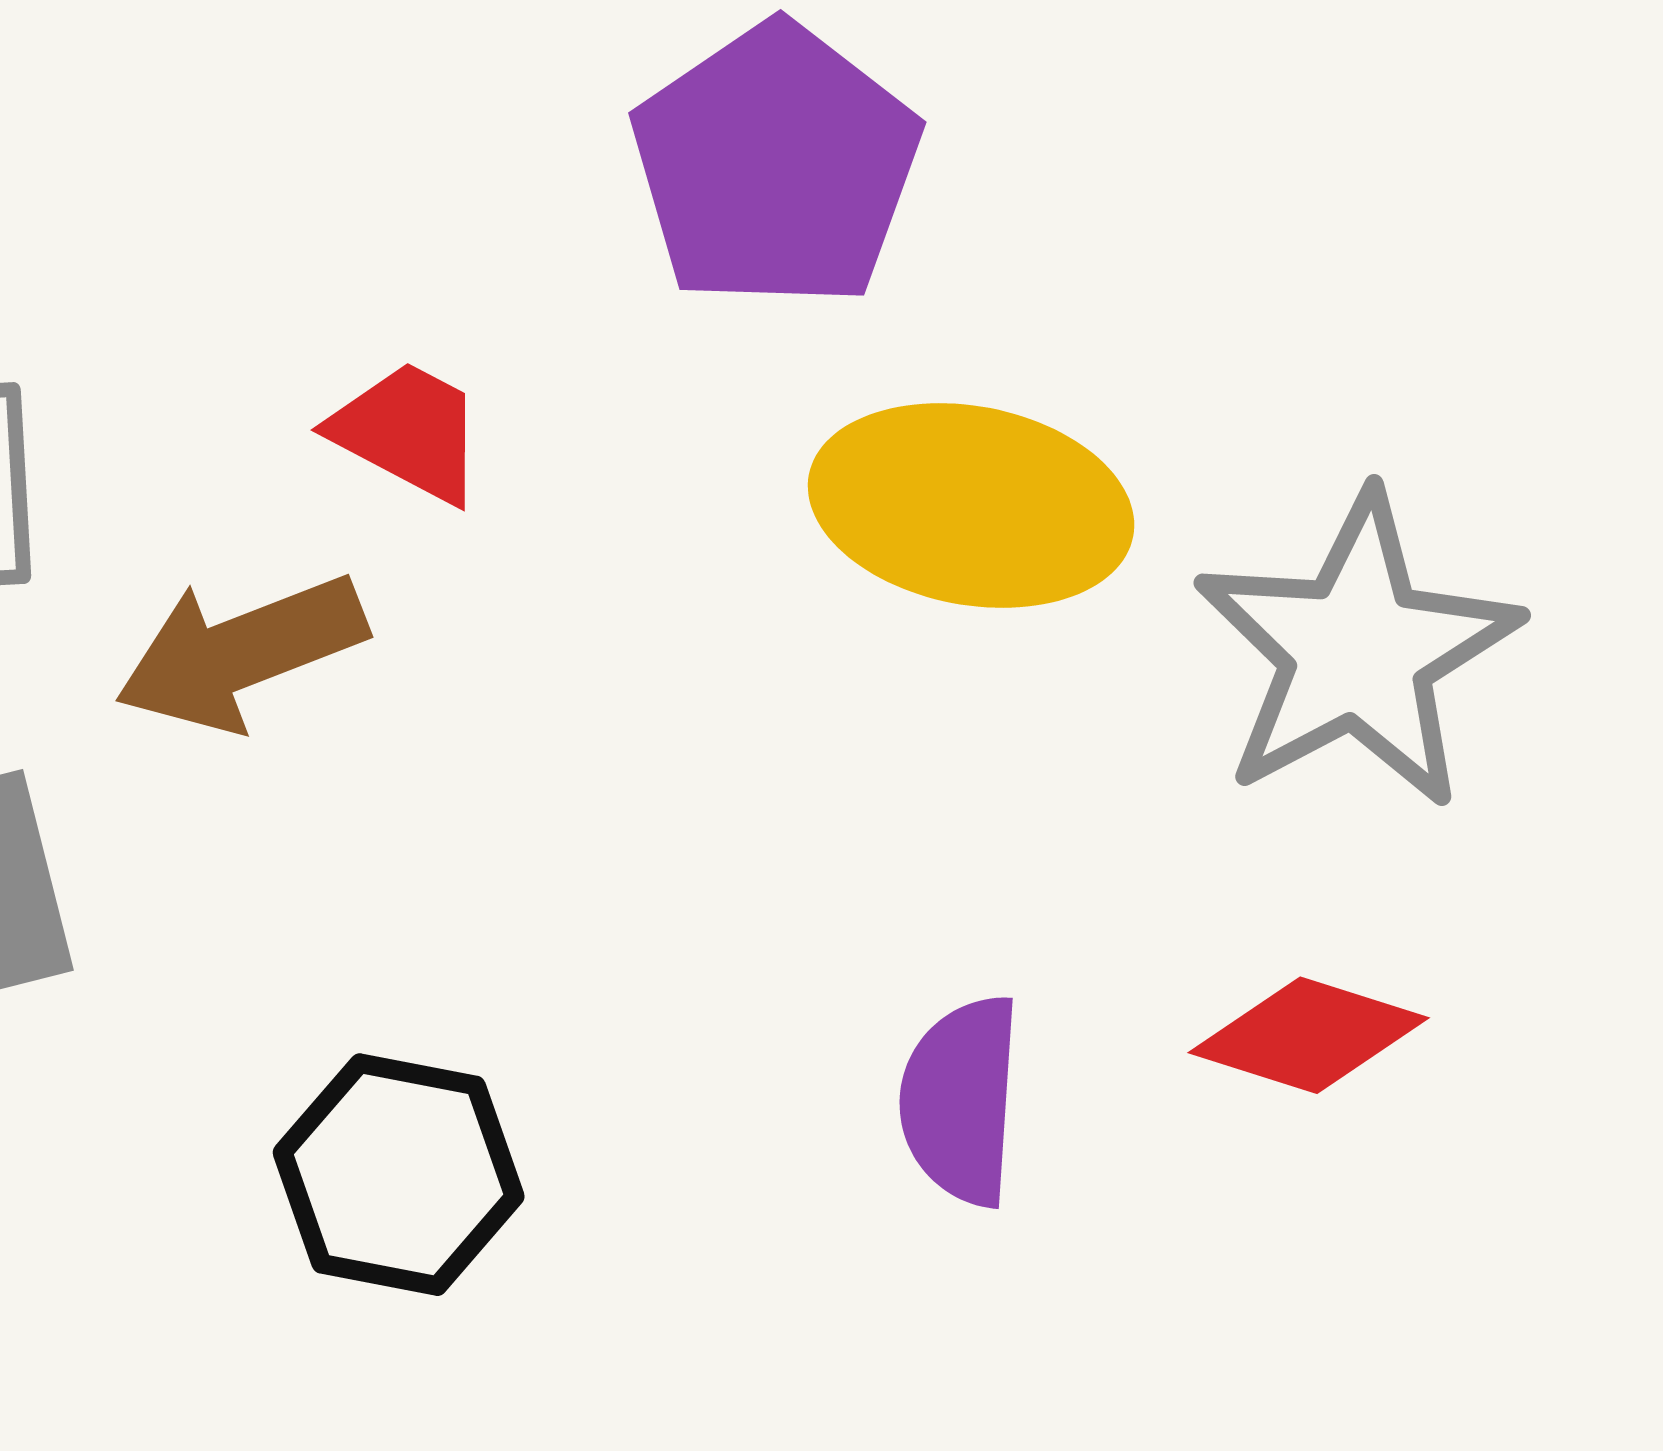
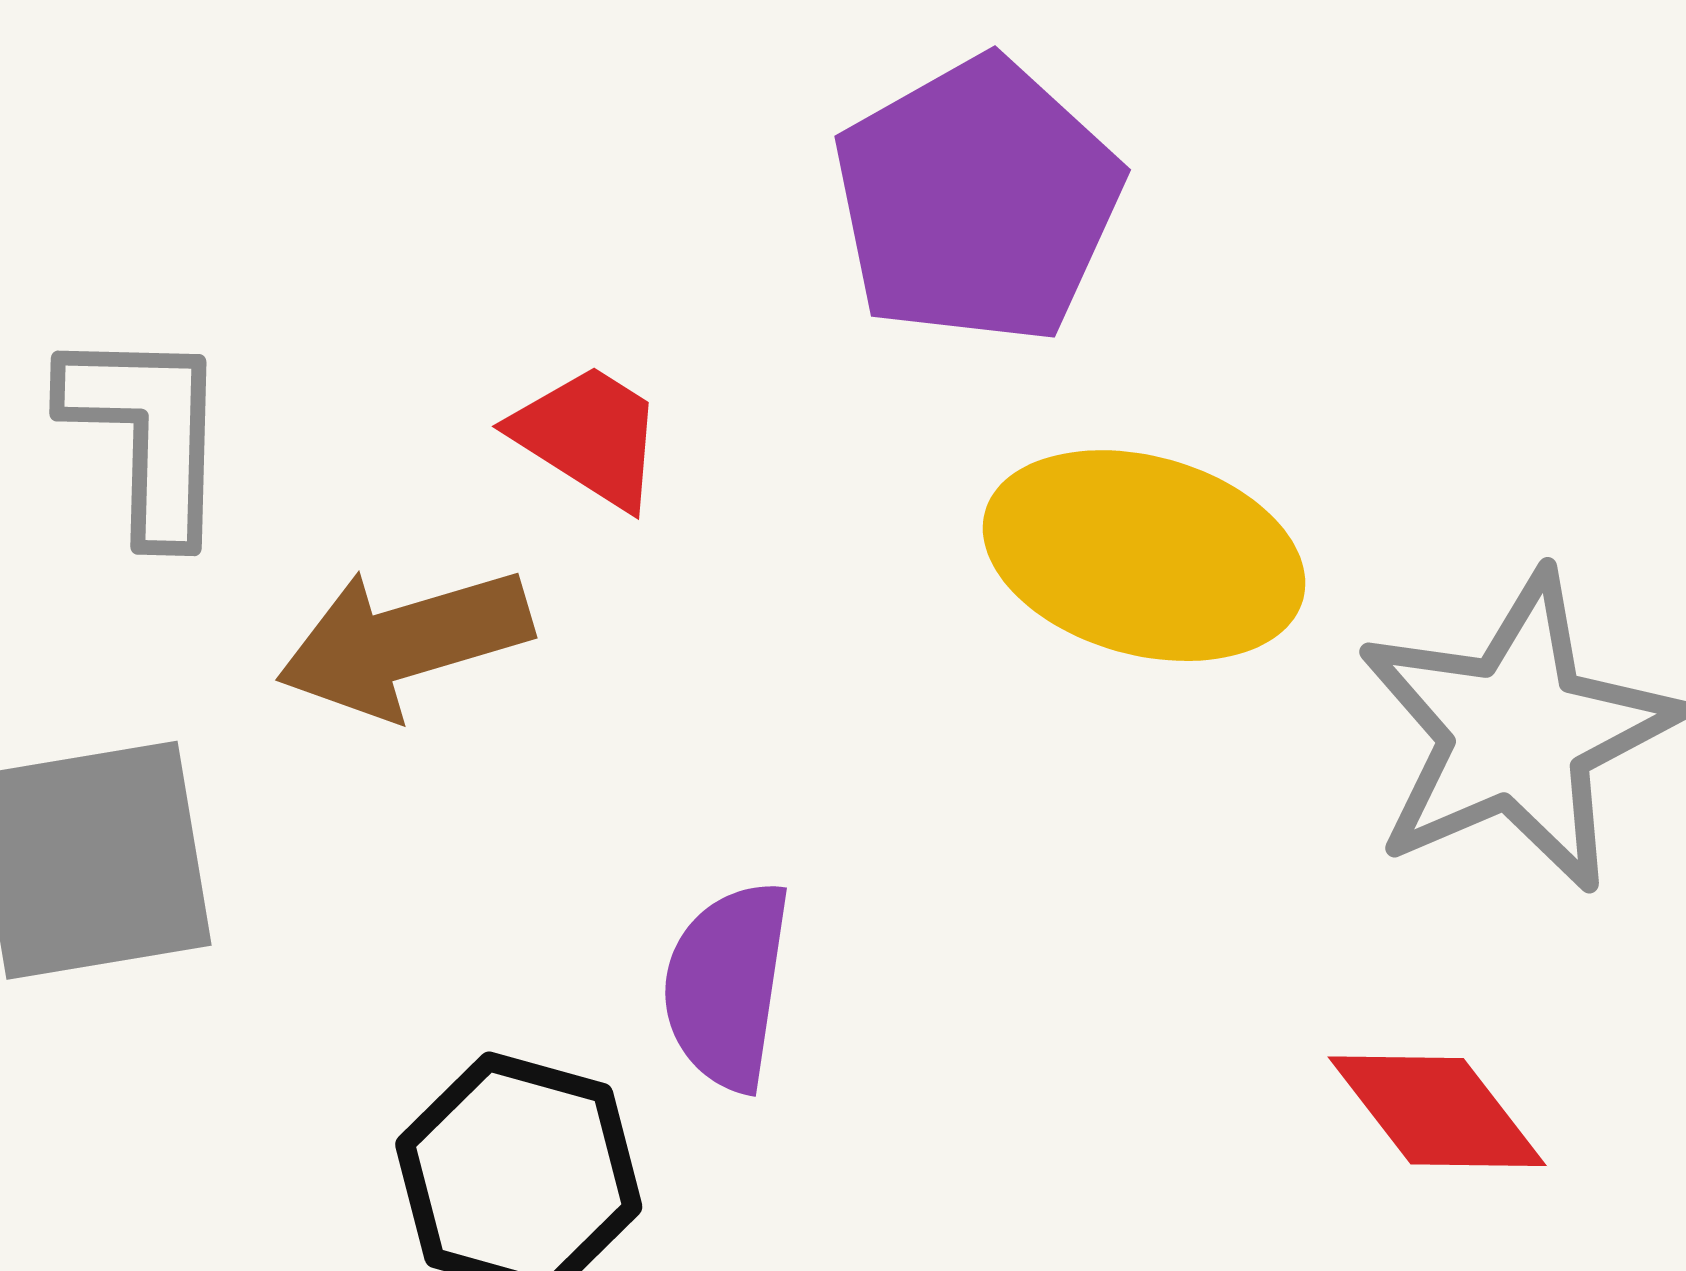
red diamond: (1309, 1035) -> (1437, 1111), turned 30
purple semicircle: (961, 1100) -> (727, 986), moved

